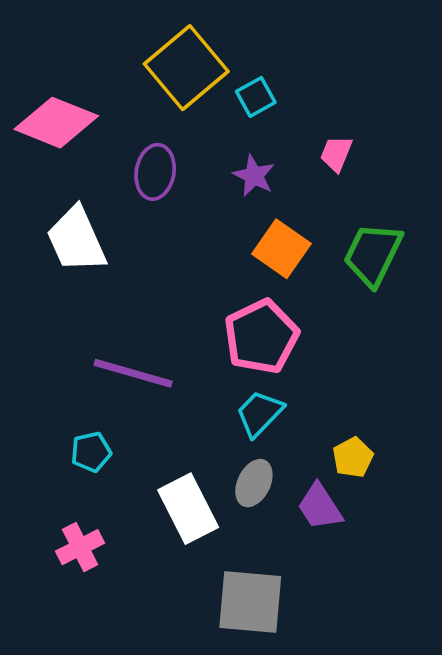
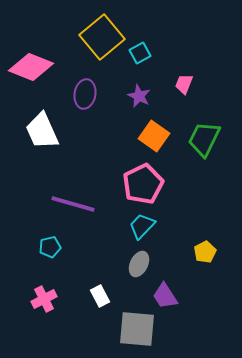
yellow pentagon: (353, 457) -> (205, 252), moved
purple trapezoid: (320, 507) -> (165, 296), moved
white rectangle: (188, 509) -> (100, 296), moved, size x0.6

